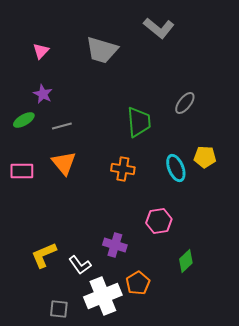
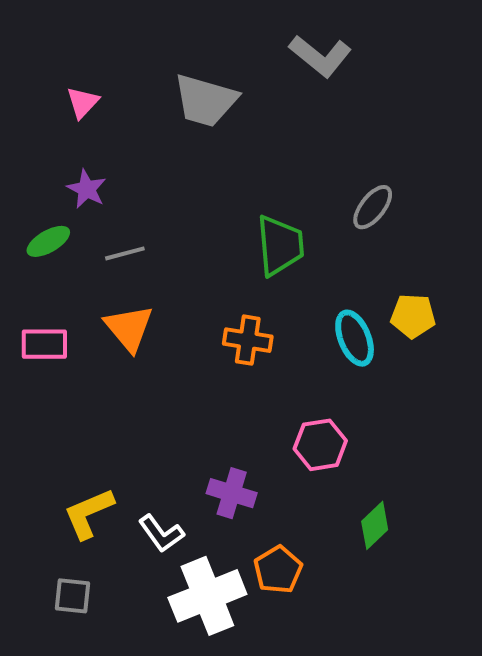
gray square: (59, 309) -> (73, 596), moved

